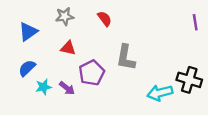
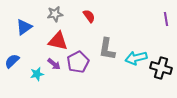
red triangle: (68, 48) -> (58, 41), size x1.5
blue semicircle: (27, 68) -> (12, 61), moved
purple arrow: (67, 88) -> (54, 64), moved
cyan arrow: (160, 93) -> (136, 58), moved

